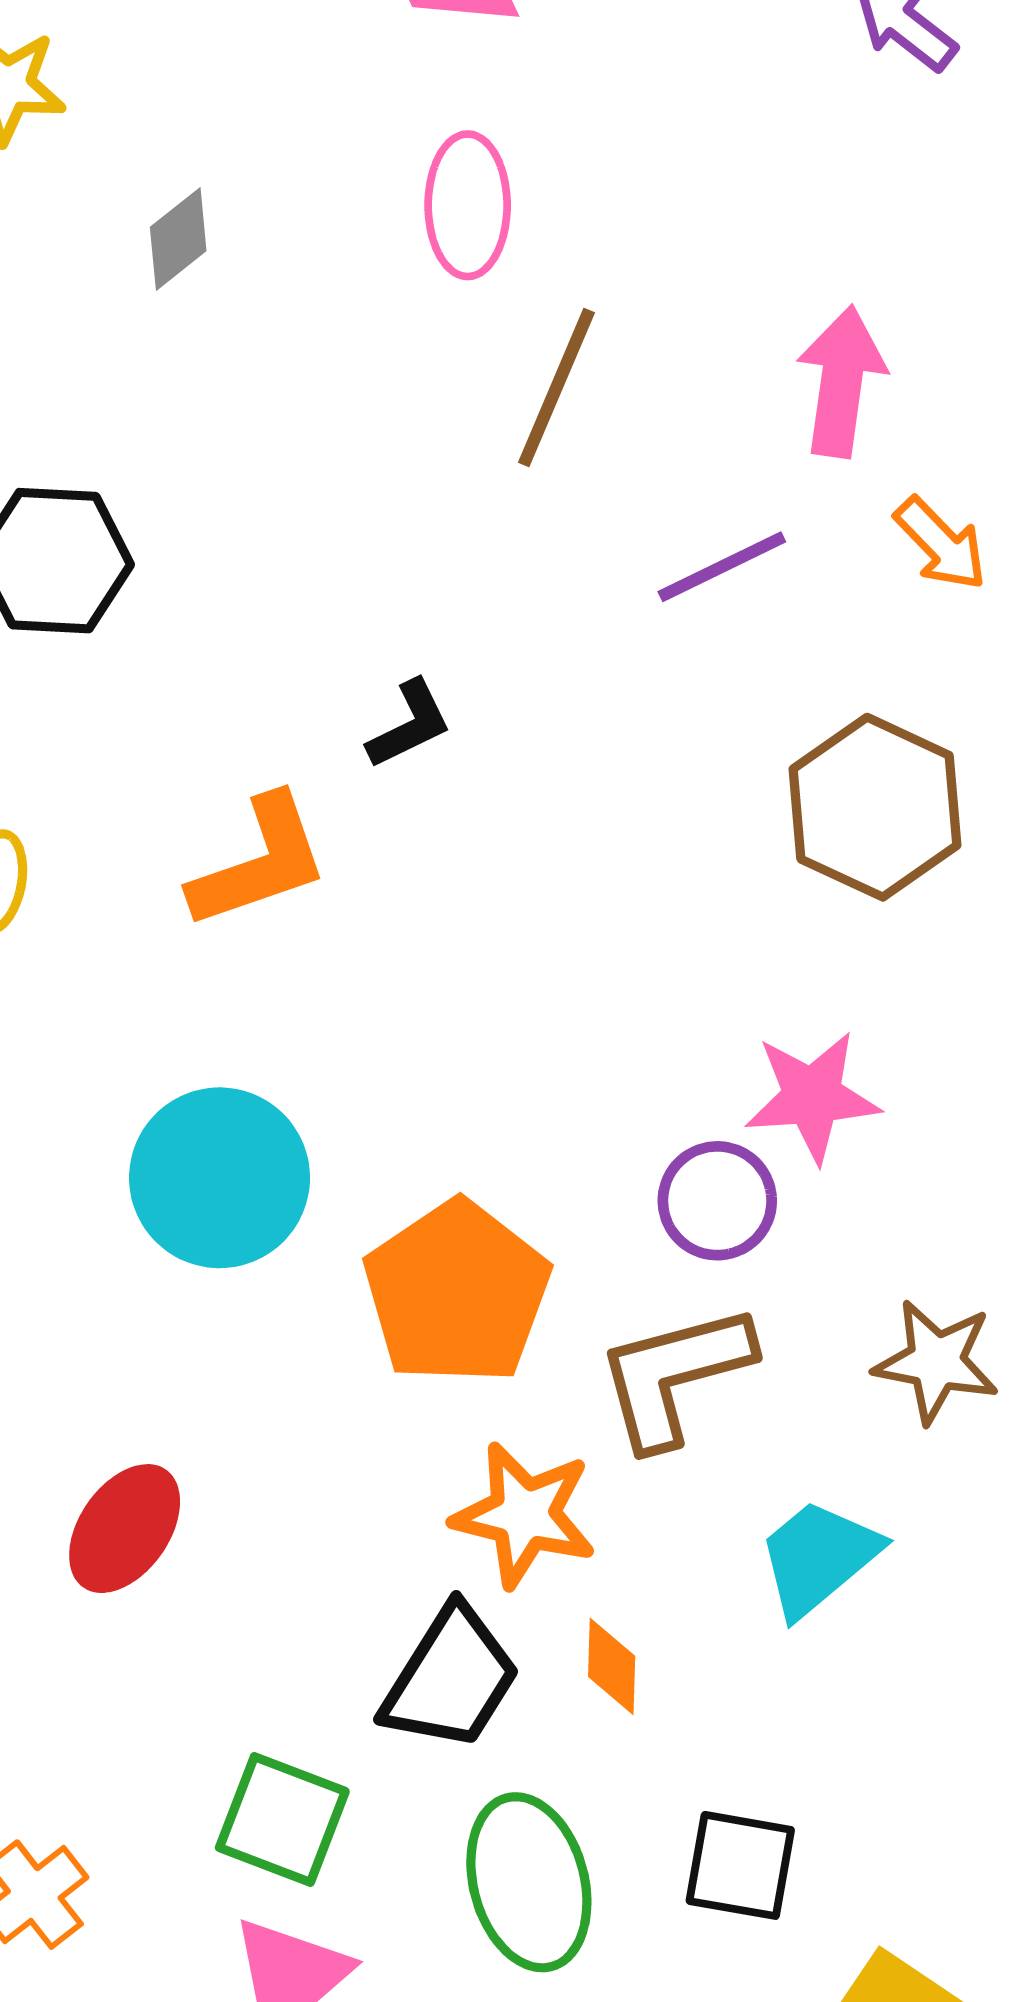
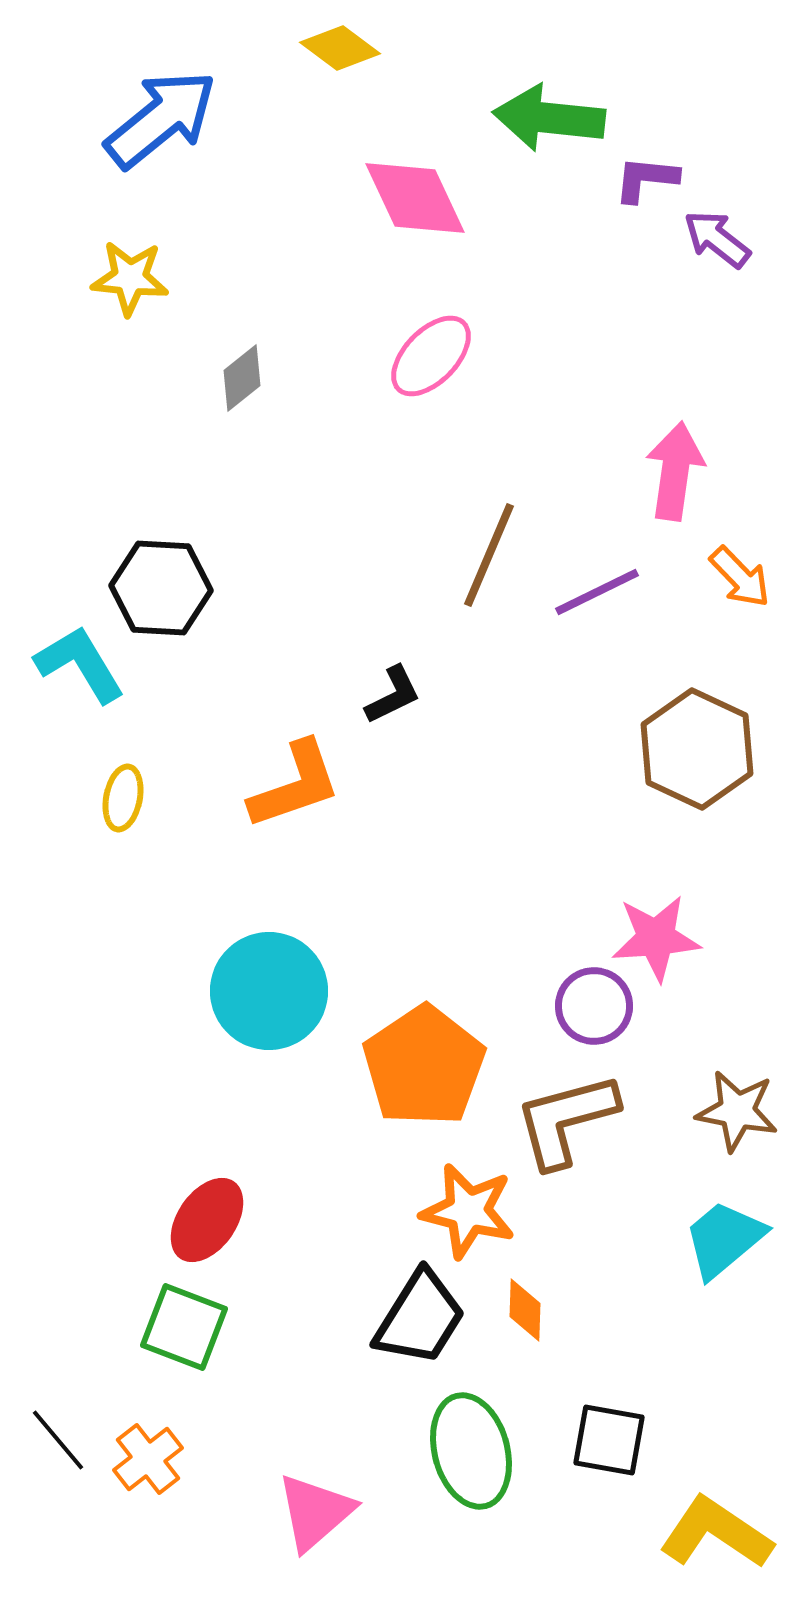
pink ellipse: (468, 205) -> (431, 356), turned 44
brown line: (556, 388) -> (489, 555), moved
cyan trapezoid: (818, 1558) -> (724, 1239), moved
green square: (282, 1819) -> (184, 1327), moved

